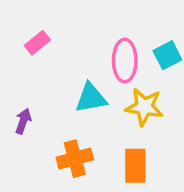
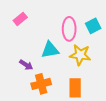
purple arrow: (23, 121) -> (26, 65), moved, turned 104

